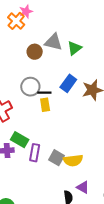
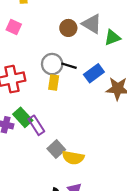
black line: (44, 93) -> (69, 66), moved
yellow rectangle: (45, 105) -> (54, 83), moved
purple rectangle: (35, 153) -> (36, 125), moved, turned -60

